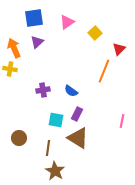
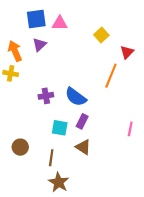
pink triangle: (67, 22) -> (60, 23), moved, turned 35
blue semicircle: (71, 91) -> (76, 97), size x1.5
brown triangle: (78, 138) -> (83, 147), size x0.7

